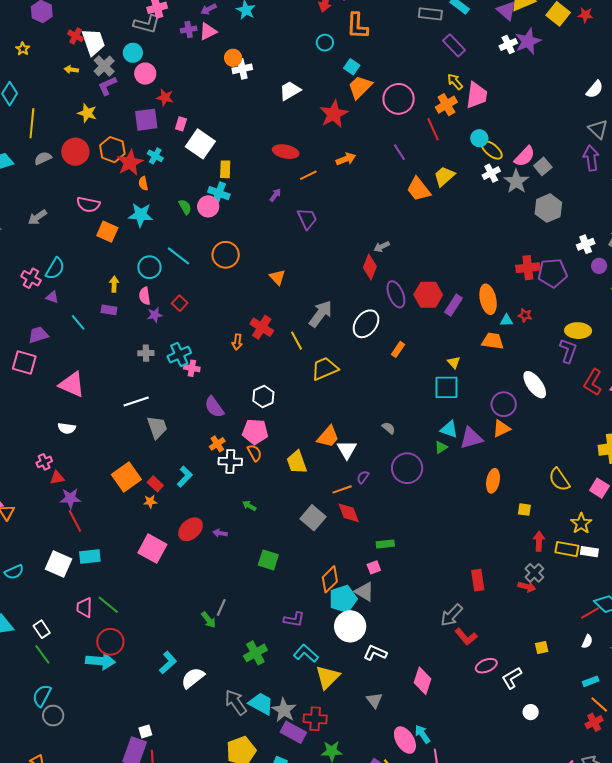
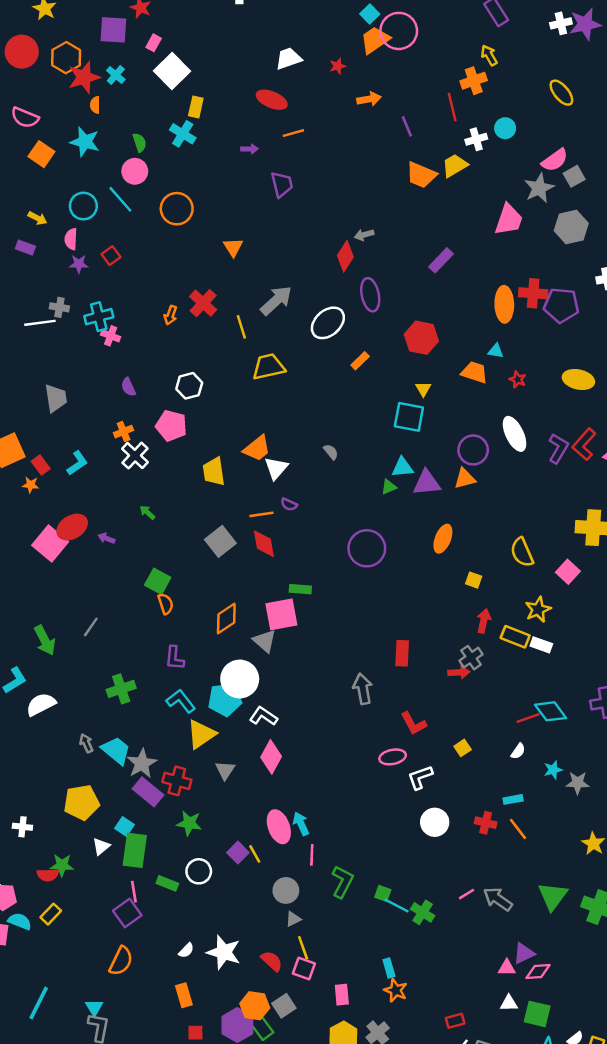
white trapezoid: (290, 91) -> (288, 59), moved
pink trapezoid: (477, 95) -> (509, 220), moved
pink circle: (399, 99) -> (399, 31), moved
red star: (334, 114) -> (338, 66), size x0.5
yellow ellipse: (492, 150) -> (561, 93), moved
orange arrow: (346, 159) -> (369, 99), moved
white cross: (491, 173) -> (476, 139), moved
orange trapezoid: (419, 189) -> (421, 175), turned -40
purple arrow: (275, 195) -> (250, 149), turned 40
pink circle: (208, 206) -> (135, 171), moved
yellow arrow: (114, 284) -> (37, 218), turned 105
red hexagon: (428, 295) -> (421, 338), moved
orange ellipse: (488, 299) -> (504, 304), moved
purple rectangle: (453, 305) -> (441, 260), moved
red star: (525, 315) -> (518, 379), moved
purple L-shape: (568, 351) -> (558, 448), moved
white line: (136, 401) -> (40, 323), moved
purple semicircle: (214, 407) -> (128, 387), size x0.7
cyan triangle: (449, 429) -> (402, 467), turned -36
orange semicircle: (254, 453) -> (166, 604), moved
white cross: (230, 462) -> (135, 456), turned 30
purple circle: (407, 468) -> (367, 548), moved
purple semicircle: (363, 477) -> (289, 504), turned -112
pink square: (152, 549) -> (50, 544), moved
pink square: (374, 567) -> (281, 614), size x2.0
red arrow: (527, 587) -> (459, 672), turned -30
cyan pentagon: (343, 599) -> (225, 700), moved
gray arrow: (452, 615) -> (363, 689), turned 115
purple L-shape: (294, 619) -> (175, 658), turned 75
green arrow: (209, 620) -> (45, 640), moved, size x1.4
red L-shape: (466, 637) -> (413, 723), moved
yellow square: (542, 647) -> (463, 748), turned -32
pink diamond: (423, 681) -> (271, 757), moved
gray triangle: (374, 700) -> (225, 770), moved
gray arrow: (236, 702) -> (86, 743), size x0.6
white circle: (531, 712) -> (435, 822), size x1.5
red cross: (594, 722) -> (486, 823), moved, turned 30

